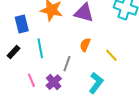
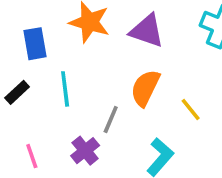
orange semicircle: (85, 45) -> (145, 88), size x1.5
pink line: (31, 80) -> (32, 156), moved

